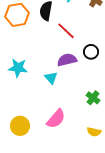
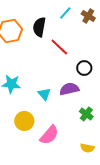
purple semicircle: (67, 60) -> (69, 89), moved
yellow circle: (20, 126) -> (24, 121), moved

